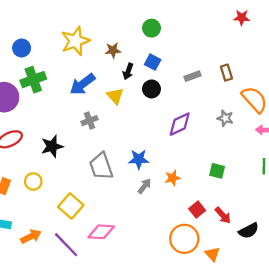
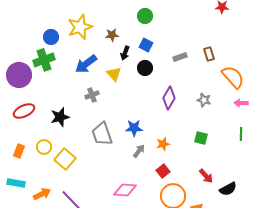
blue circle: (22, 48) -> (51, 37), moved
gray star: (225, 118) -> (204, 100), moved
purple diamond: (180, 124) -> (169, 98), turned -35
yellow square: (71, 206) -> (65, 159), moved
red square: (197, 210) -> (163, 171), moved
pink diamond: (101, 232) -> (125, 190), moved

